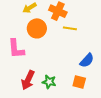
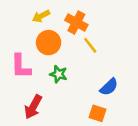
yellow line: (70, 28) -> (90, 45), turned 40
green star: (49, 82) -> (59, 74), moved

